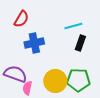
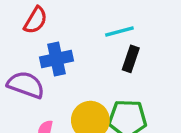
purple semicircle: (15, 74) -> (26, 85), moved

